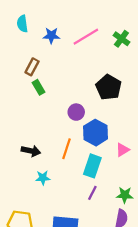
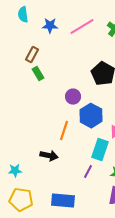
black arrow: (31, 151) -> (49, 156), moved
cyan rectangle: (92, 166) -> (100, 150), moved
cyan star: (43, 178) -> (15, 171), moved

